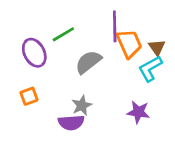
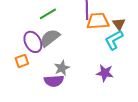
orange trapezoid: (129, 43) -> (98, 21), turned -70
purple ellipse: (34, 53) -> (33, 42), moved
gray semicircle: (88, 62) -> (50, 38), moved

